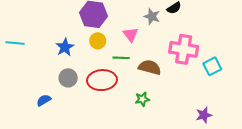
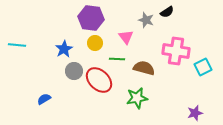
gray circle: (68, 78) -> (74, 71), moved
red ellipse: (102, 80) -> (99, 80), turned 48
green star: (142, 99) -> (137, 98), size x1.5

